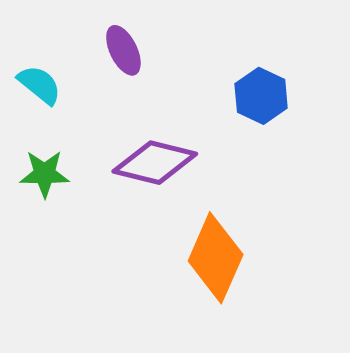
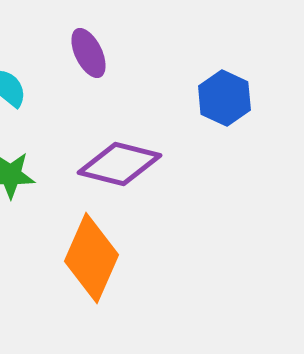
orange diamond: (216, 258) -> (91, 258), moved

